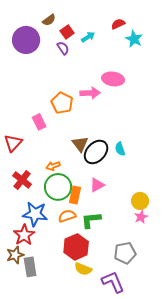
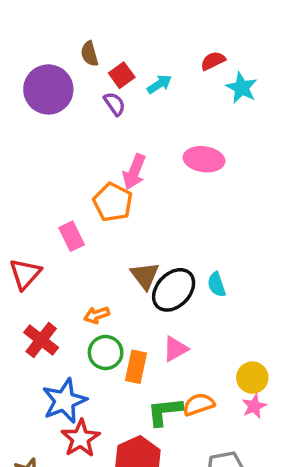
brown semicircle: (49, 20) -> (89, 54), turned 112
pink arrow: (90, 93) -> (134, 172), moved, turned 114
green circle: (58, 187) -> (106, 353), size x0.7
blue star: (35, 214) -> (64, 401), turned -30
orange semicircle: (67, 216) -> (199, 404), moved
red star: (24, 235) -> (81, 438), moved

